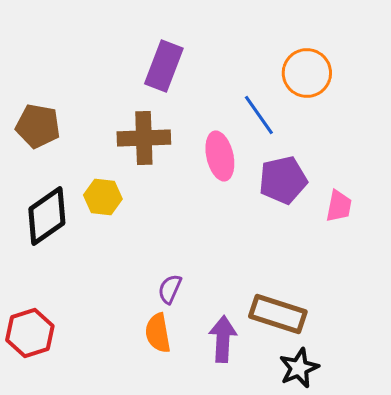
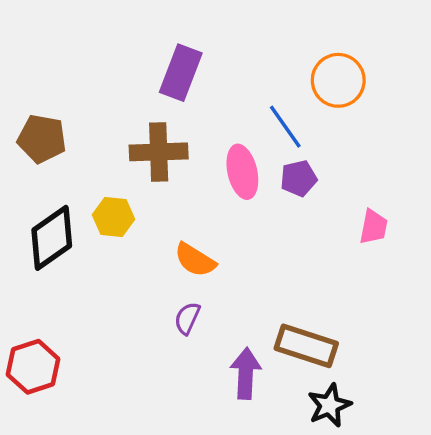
purple pentagon: (283, 180) -> (299, 178), moved, size x0.7
orange semicircle: (158, 333) -> (195, 260), moved, turned -48

